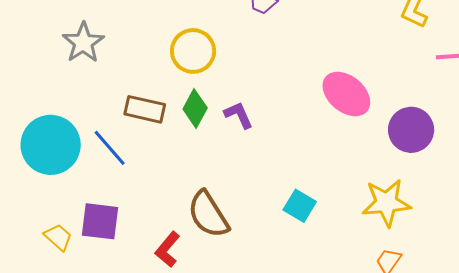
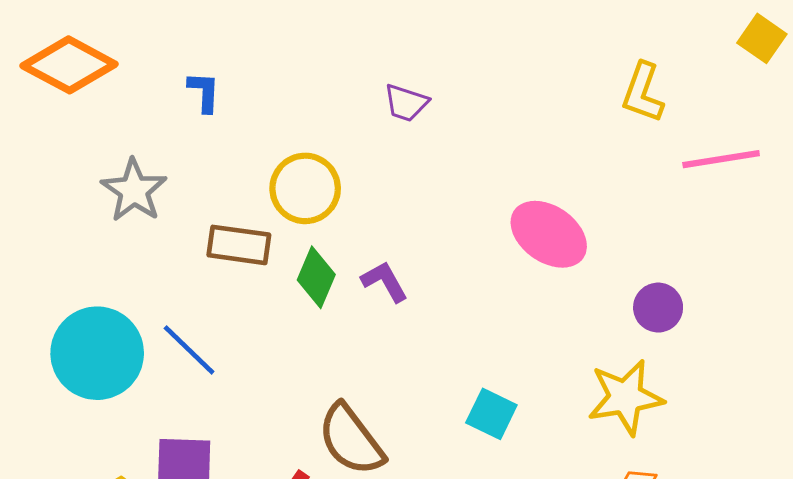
brown rectangle: (145, 109) -> (239, 245), moved
purple circle: (411, 130) -> (658, 308), moved, size x0.7

